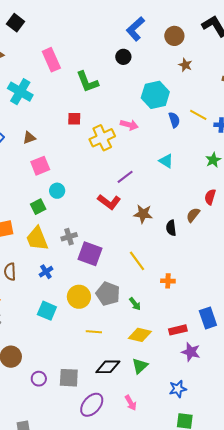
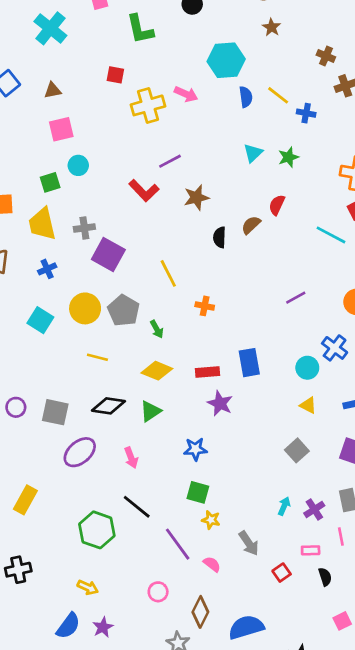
cyan triangle: (166, 161) -> (253, 153), moved, turned 35
brown star: (143, 214) -> (196, 198), moved, turned -30

